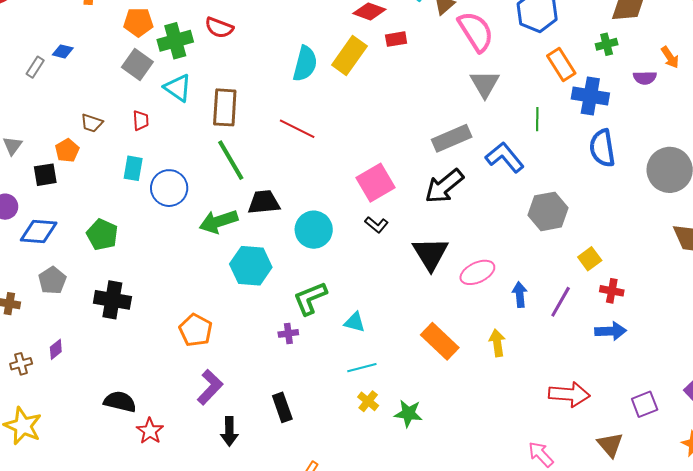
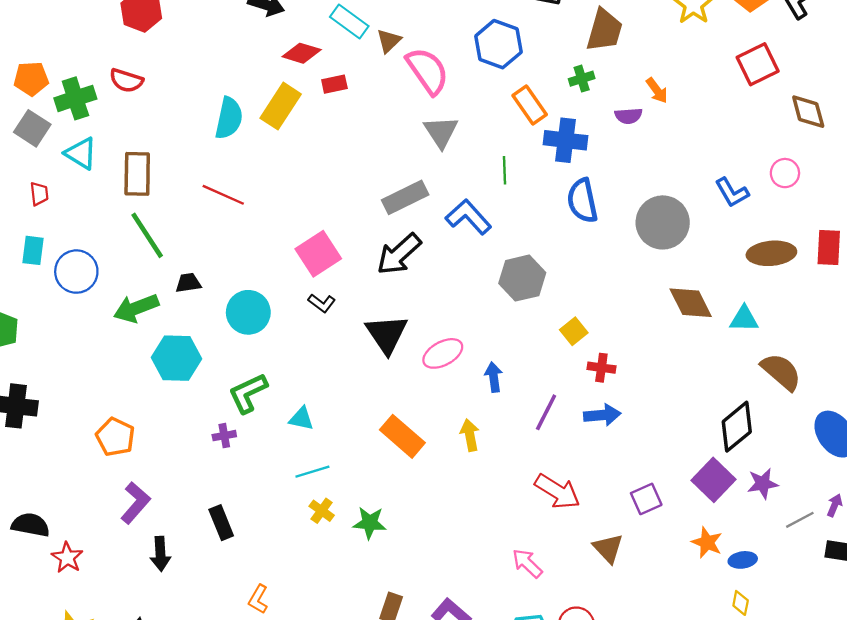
black trapezoid: (264, 202) -> (188, 283), size x0.7
purple line: (561, 302) -> (546, 412), moved
red arrow: (569, 394) -> (557, 491), turned 30

